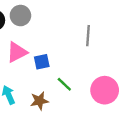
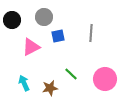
gray circle: (20, 16) -> (44, 17), moved
blue square: (42, 62) -> (58, 36), moved

